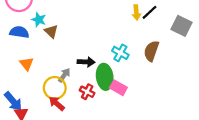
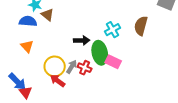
blue semicircle: (19, 32) -> (28, 21), moved
cyan cross: (120, 53) -> (112, 30), turned 35
gray arrow: (64, 75) -> (72, 67), moved

